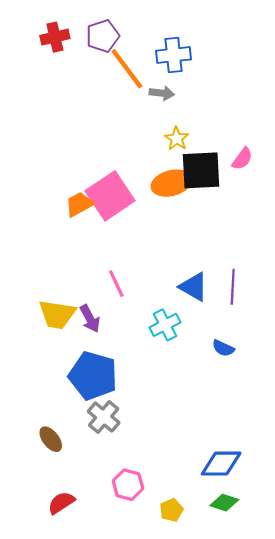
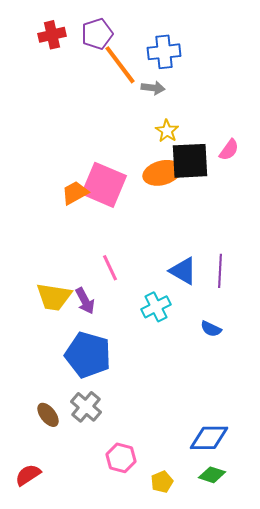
pink square: (110, 196) -> (104, 185), turned -33
gray cross: (104, 417) -> (86, 407), moved
red semicircle: (61, 503) -> (28, 475), moved

